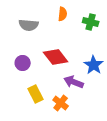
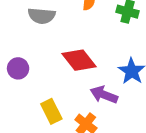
purple circle: (23, 63) -> (18, 68), moved

